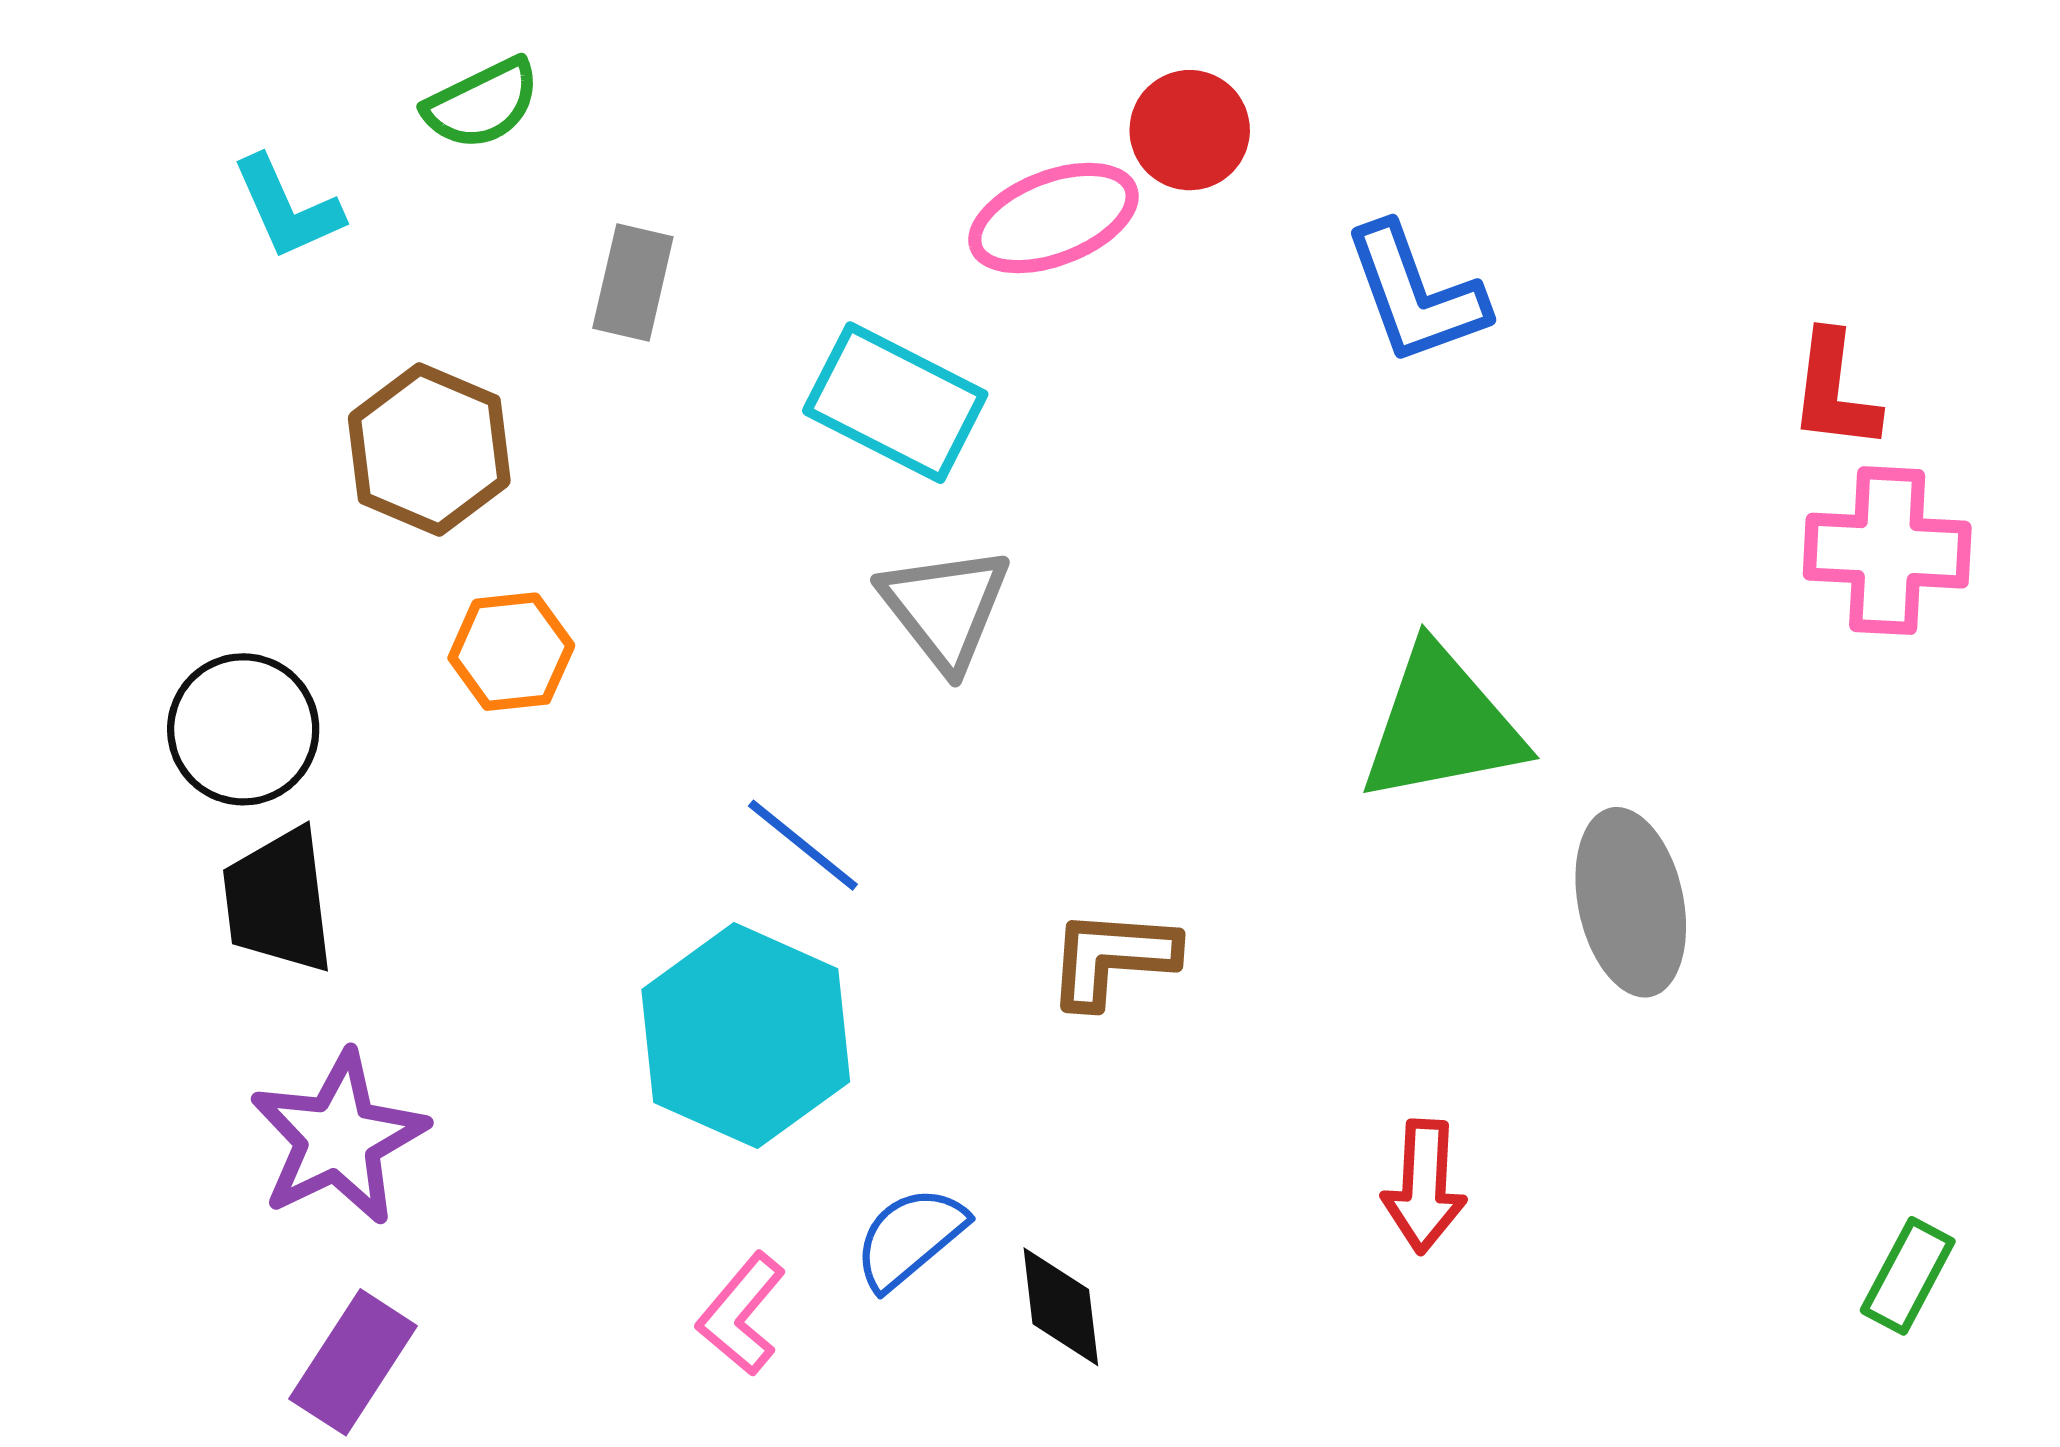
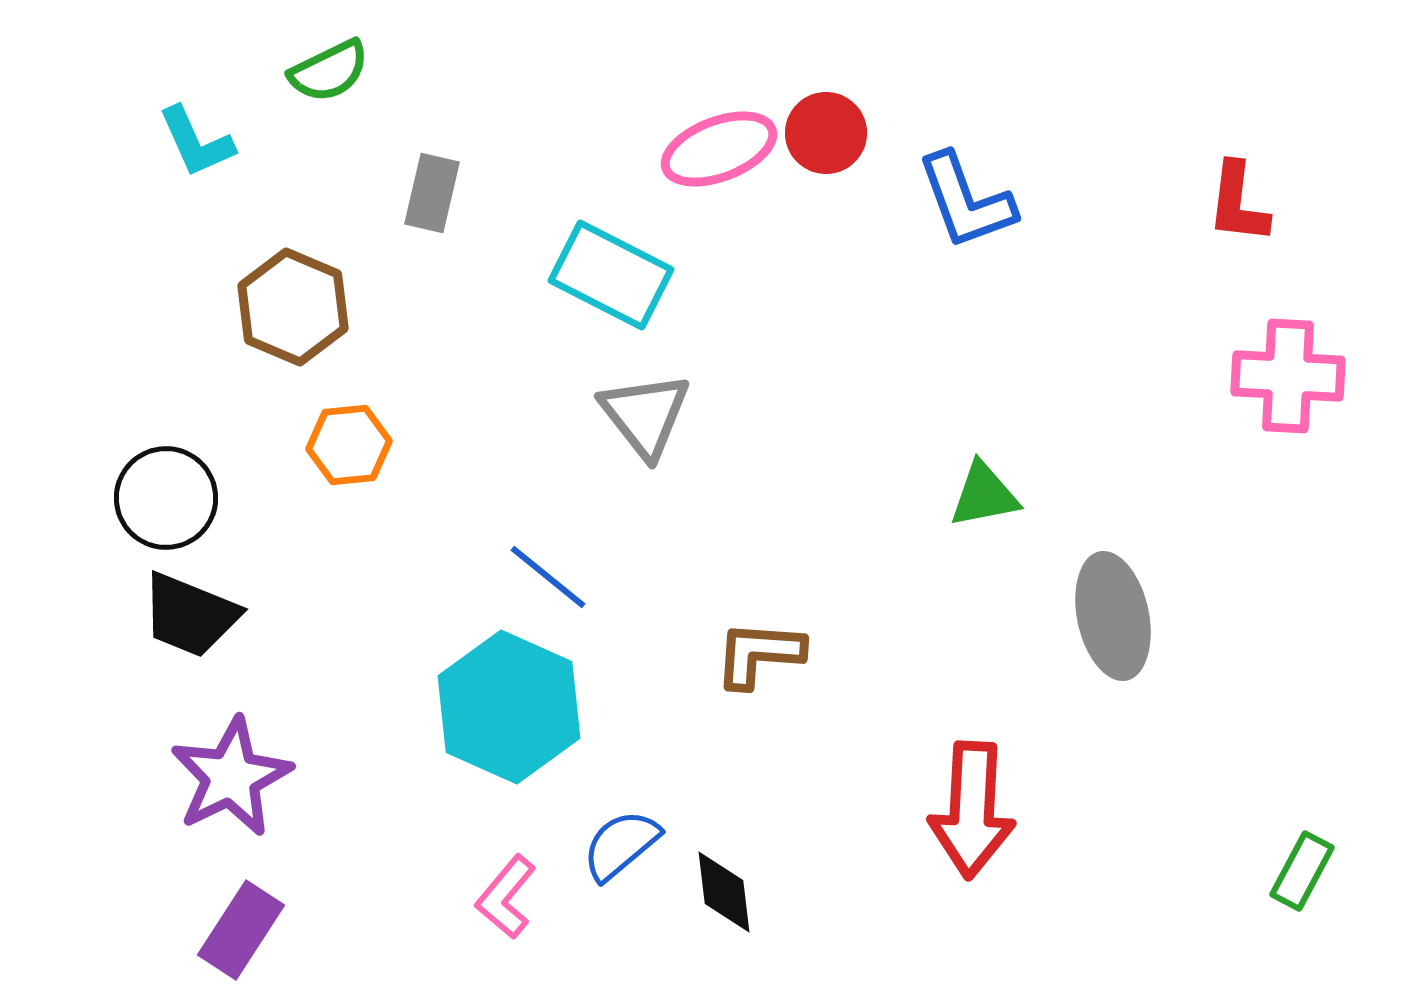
red circle: (1190, 130) -> (826, 133), moved
red L-shape: (1834, 391) -> (1238, 203), moved
green triangle: (1442, 725) -> (984, 495), size x0.6
black trapezoid: (278, 901) -> (190, 615), turned -61
red arrow: (1424, 1187) -> (972, 810), size x1.5

